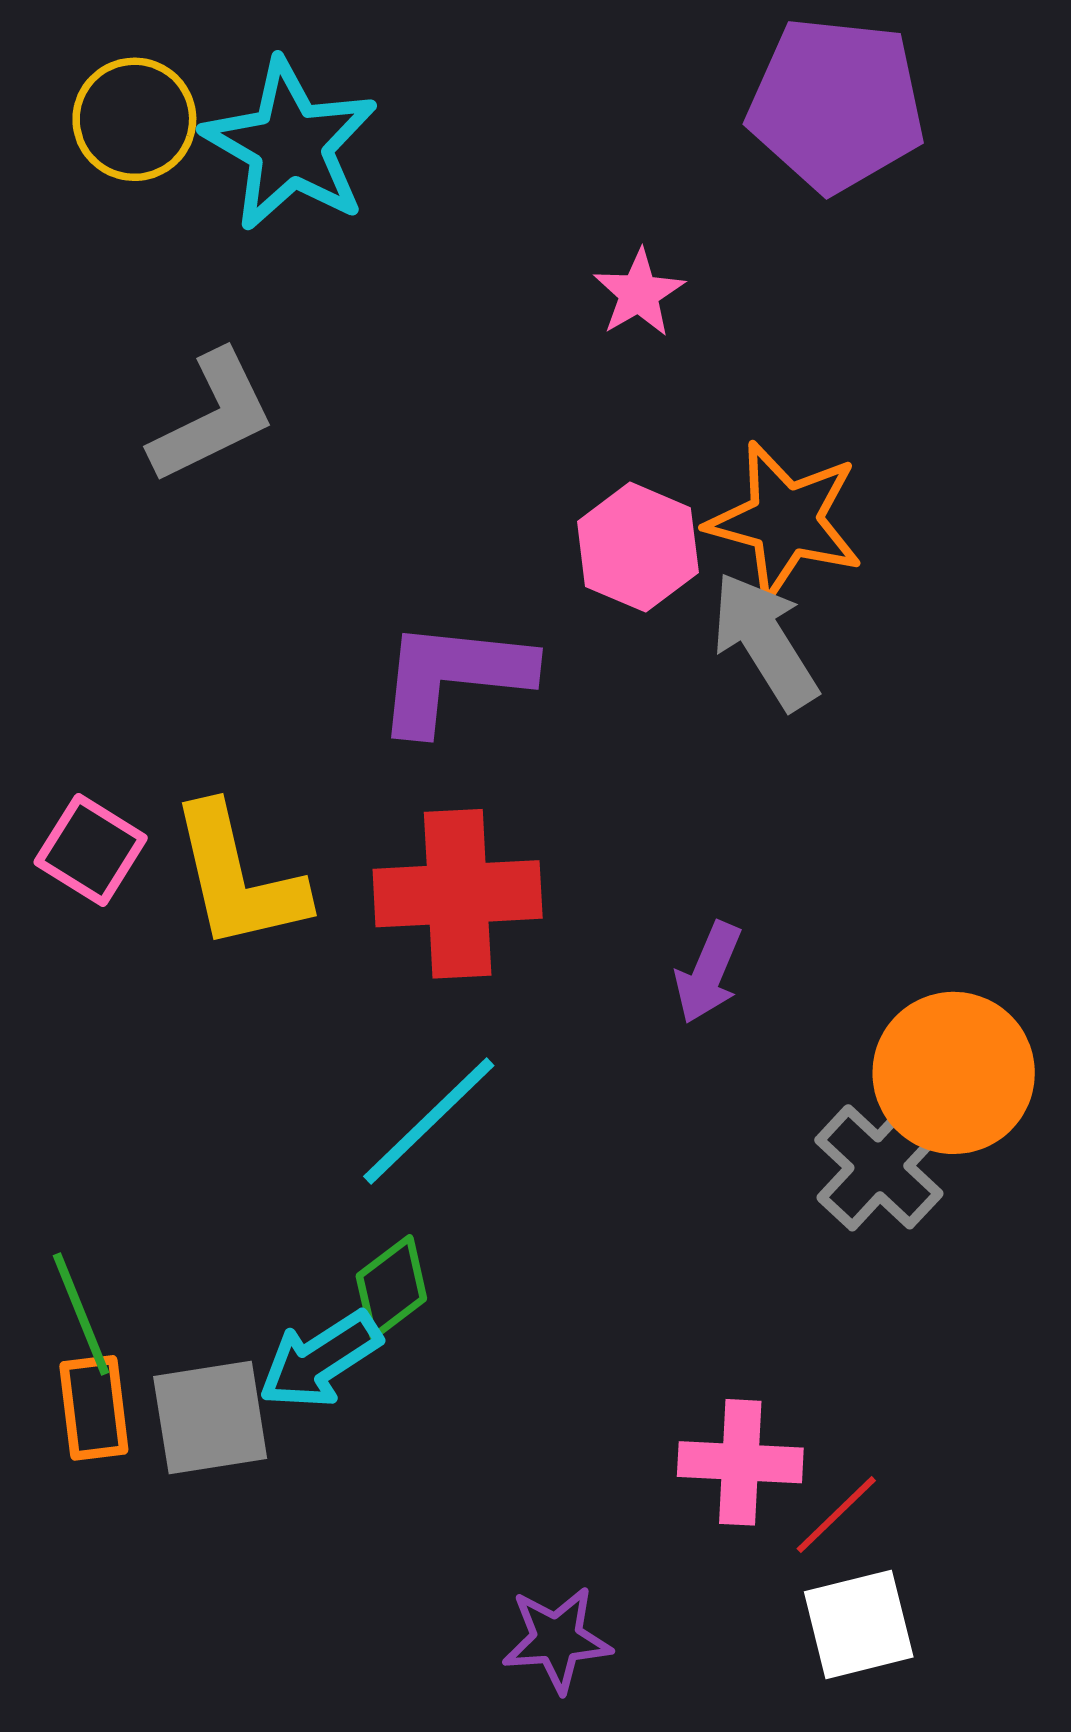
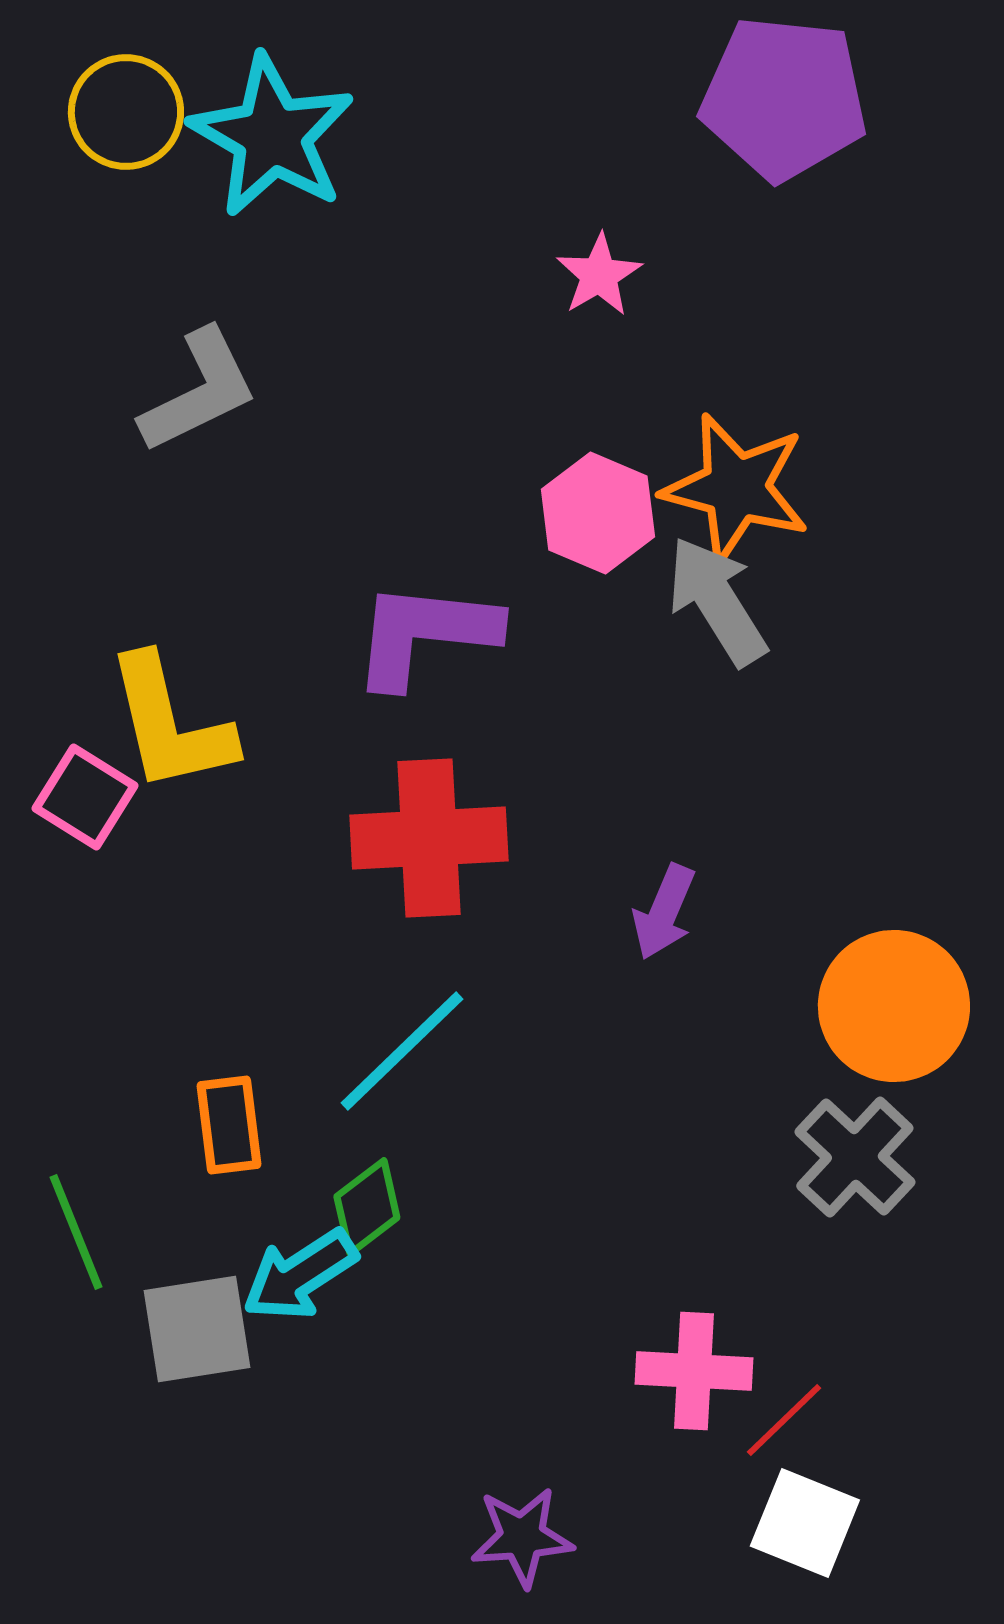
yellow L-shape: (238, 878) -> (170, 724), moved
gray cross: (879, 1167) -> (855, 1157), moved
orange rectangle: (94, 1408) -> (229, 1125), moved
white square: (859, 1624) -> (805, 1523), turned 36

